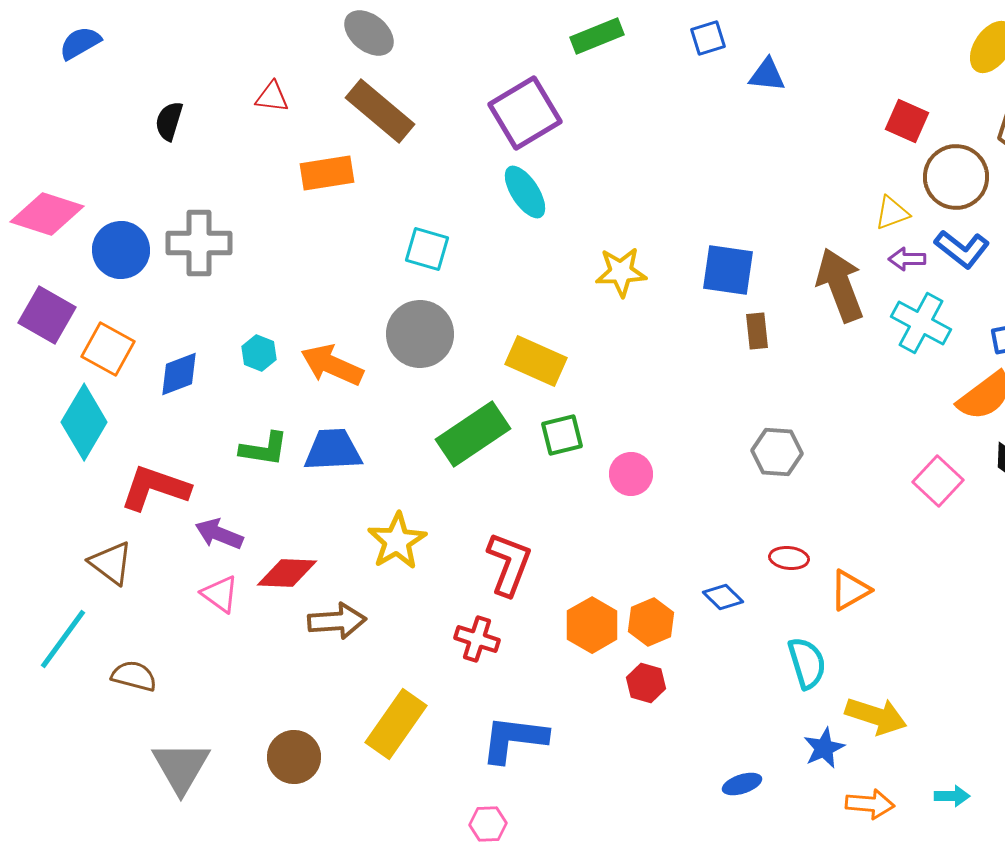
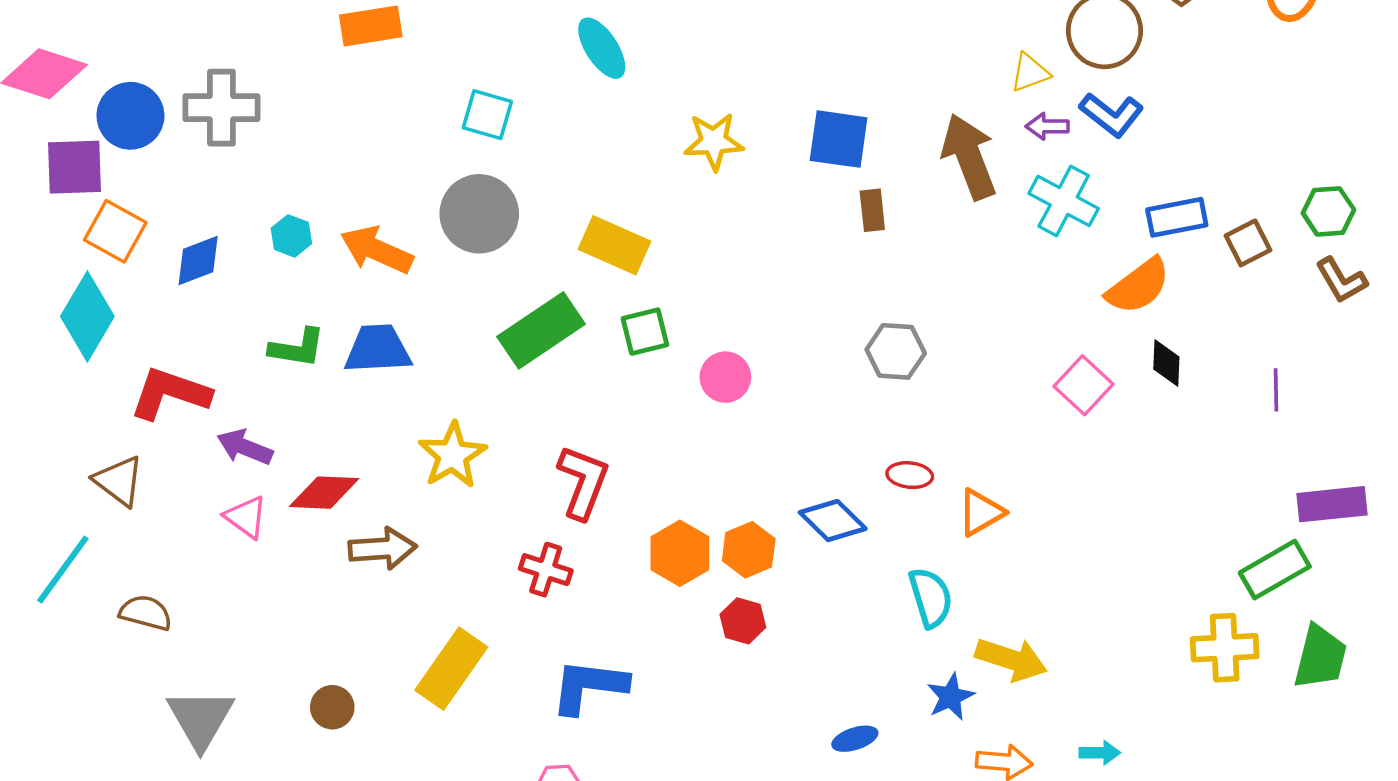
purple square: (47, 315) -> (74, 167), moved, turned -32
blue diamond: (723, 597) -> (833, 521), size x1.4
brown circle: (294, 757) -> (332, 707), size x0.7

